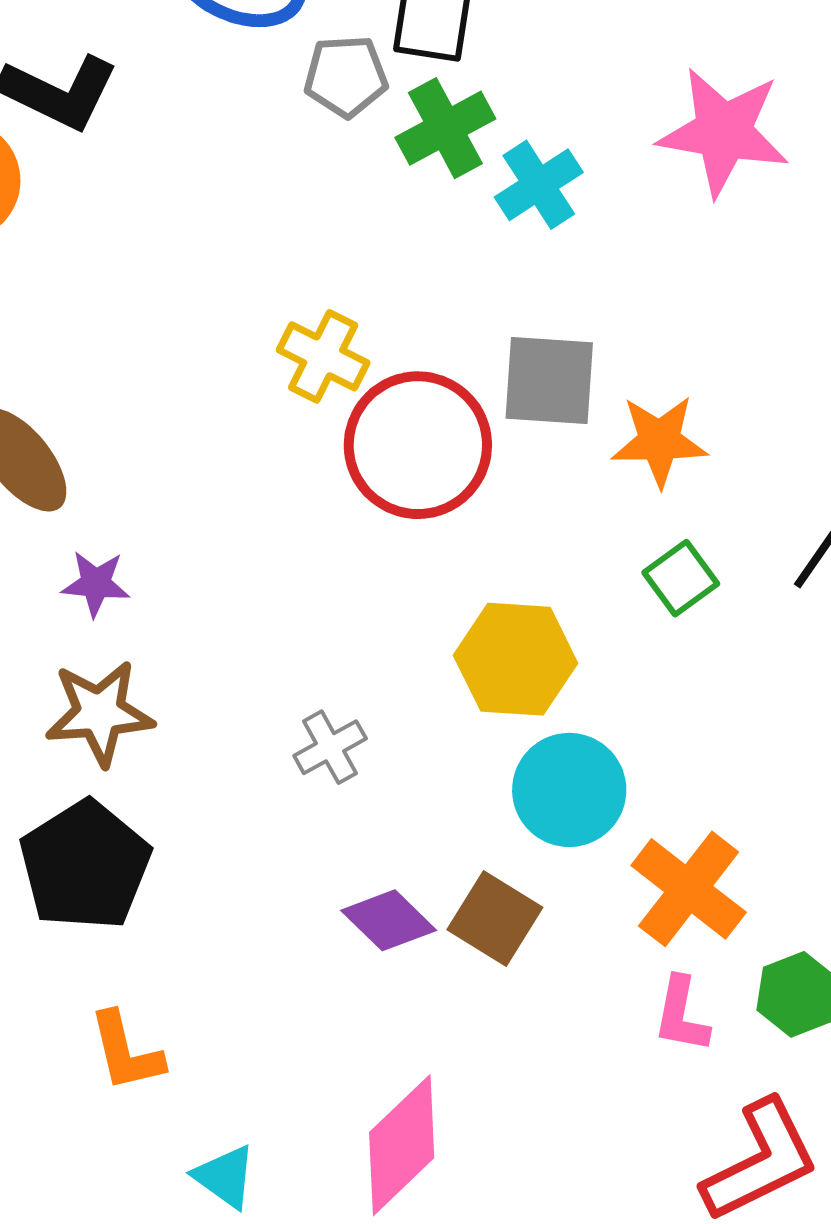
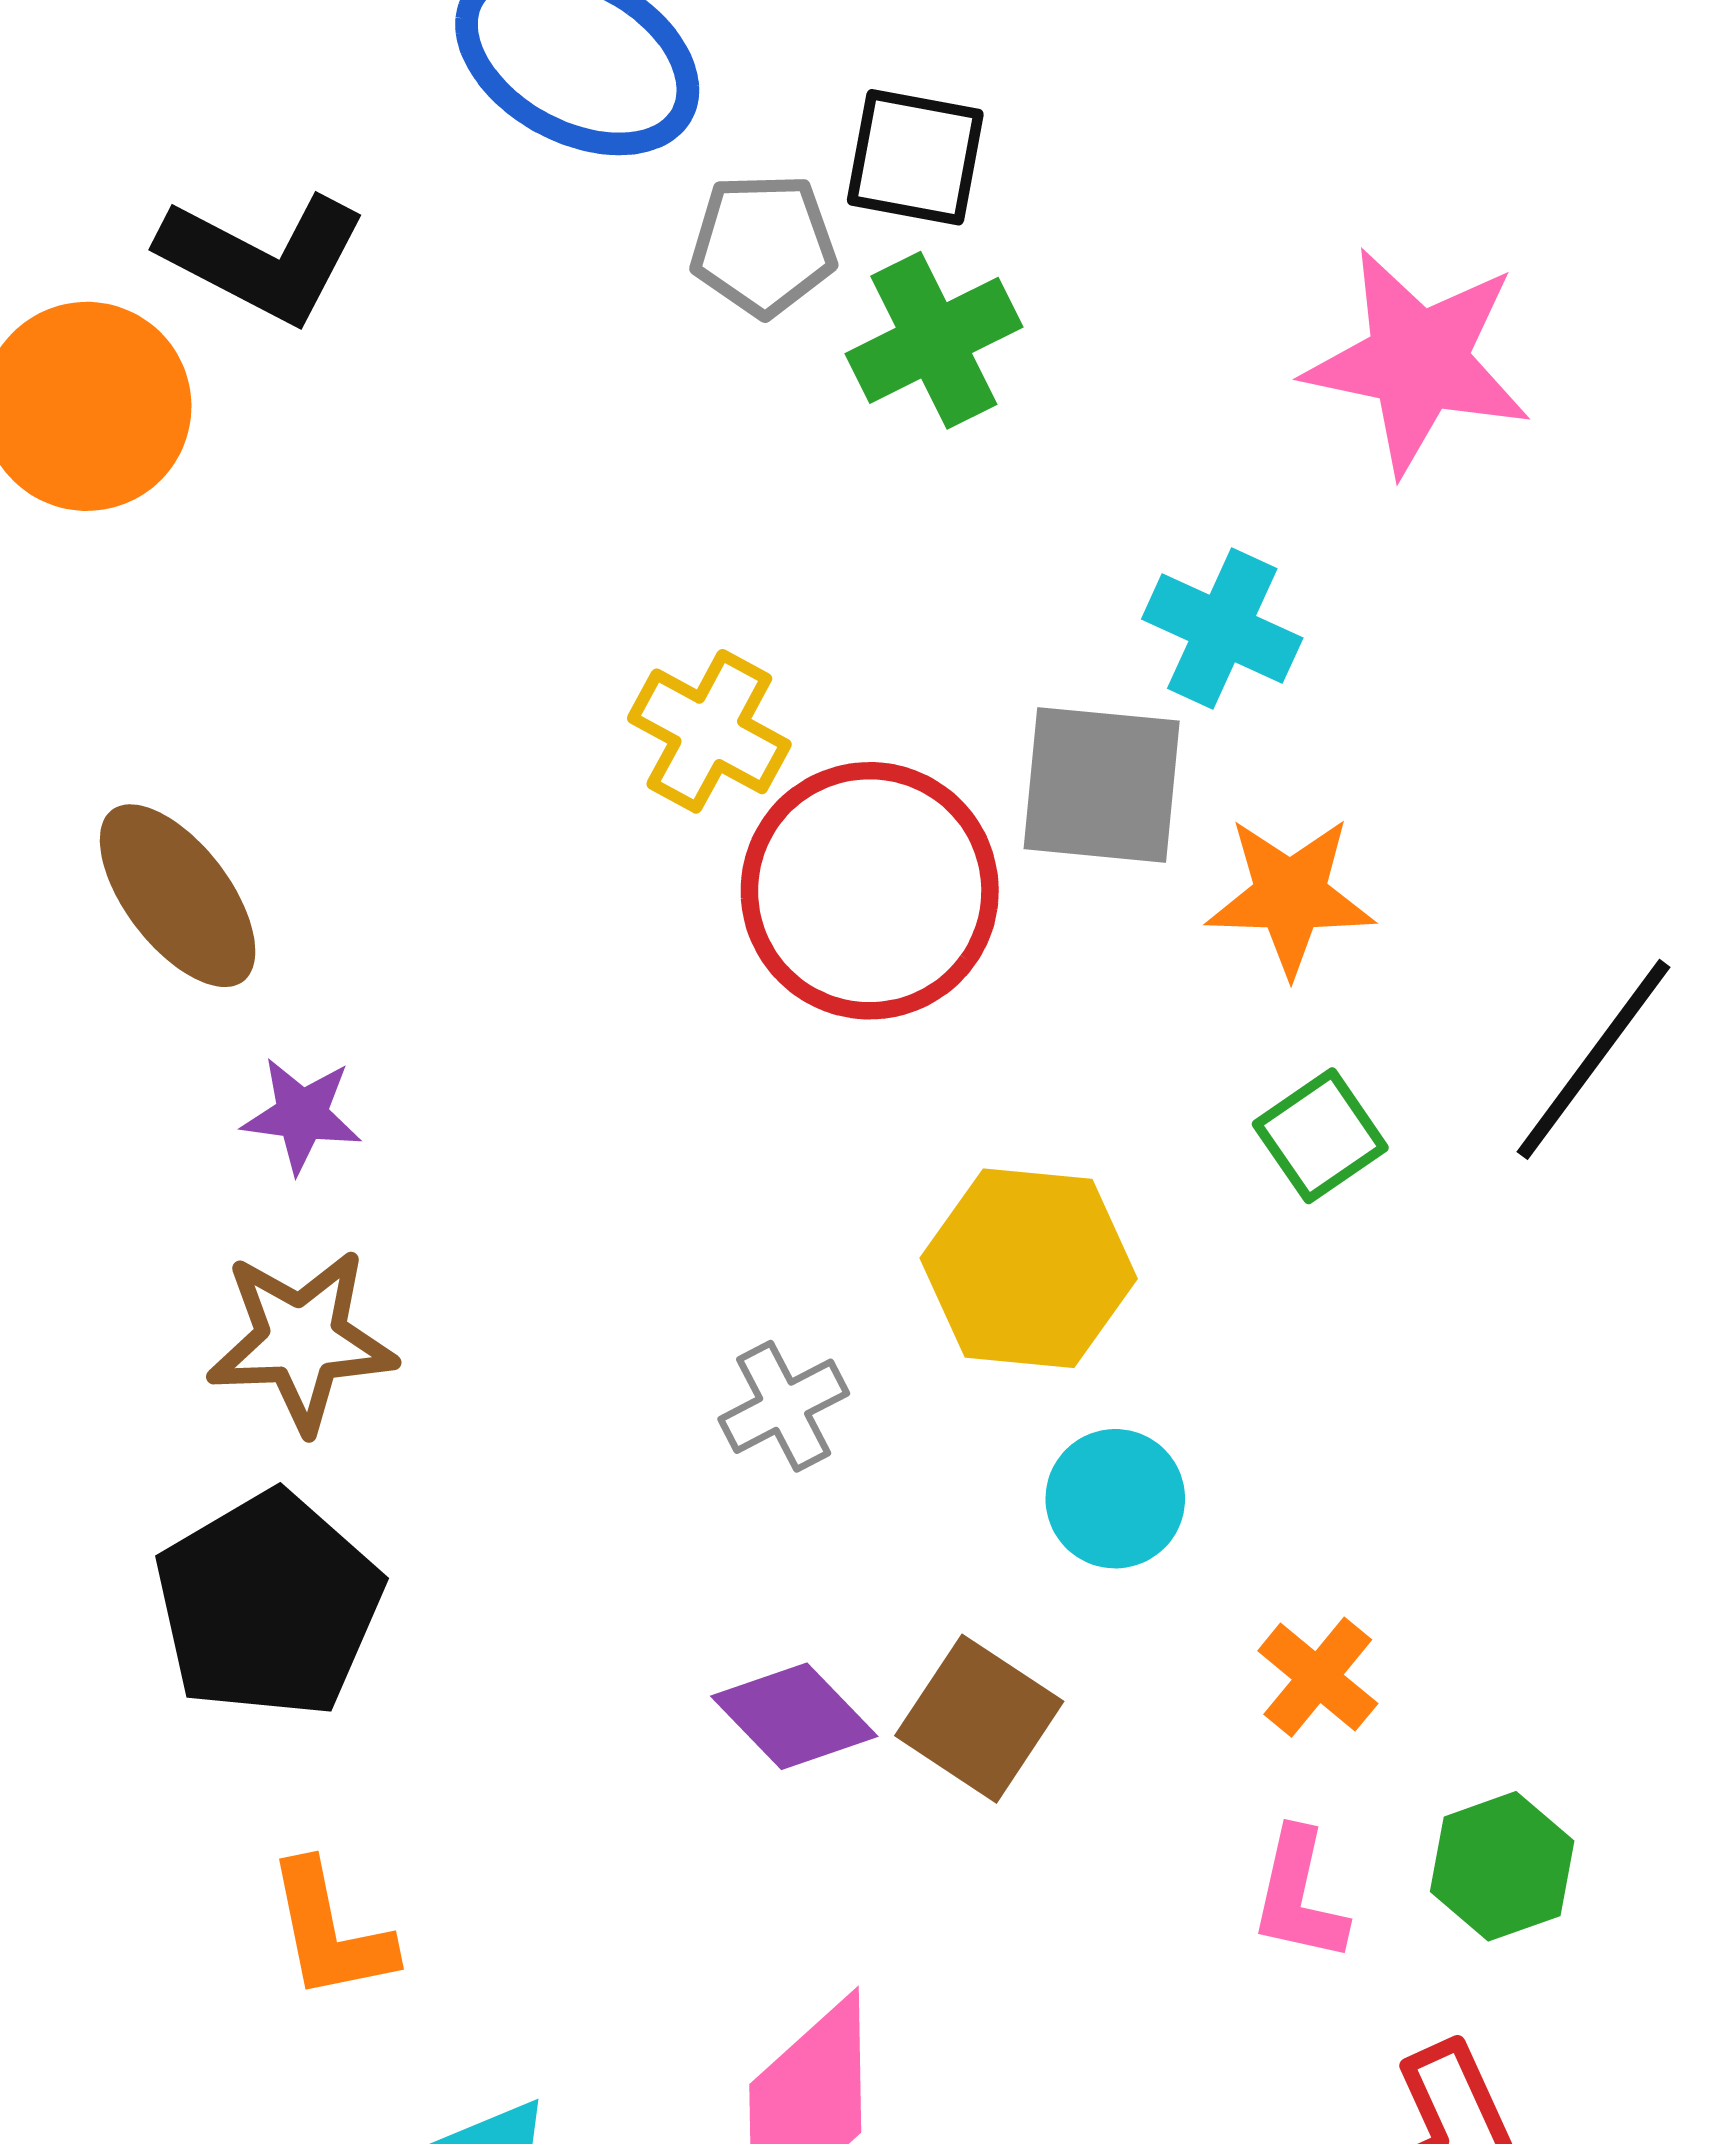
cyan cross: (539, 185) -> (1222, 628), moved, turned -34
gray cross: (330, 747) -> (784, 1406), moved
cyan circle: (569, 790) -> (1115, 1499), size x0.7
orange cross: (689, 889) -> (1318, 1677), size x0.6

